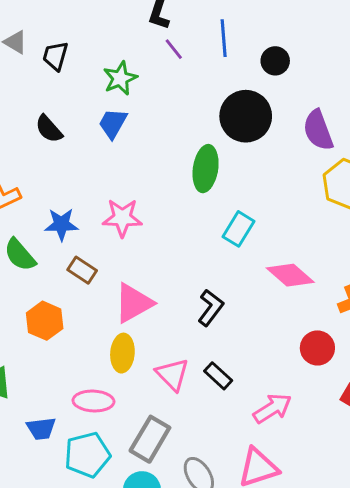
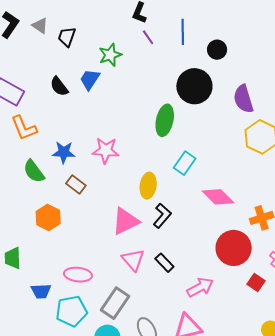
blue trapezoid: (113, 123) -> (90, 79), moved
pink triangle: (134, 303) -> (125, 221), moved
red circle: (317, 348) -> (234, 248), size x1.5
yellow ellipse: (122, 353) -> (148, 186), moved

